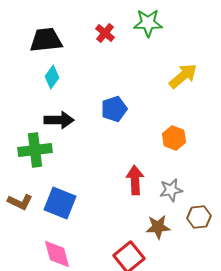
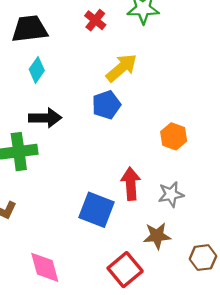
yellow arrow: (183, 76) -> (121, 68), moved
blue square: (60, 203) -> (96, 210), moved
brown hexagon: (199, 217) -> (203, 258), moved

